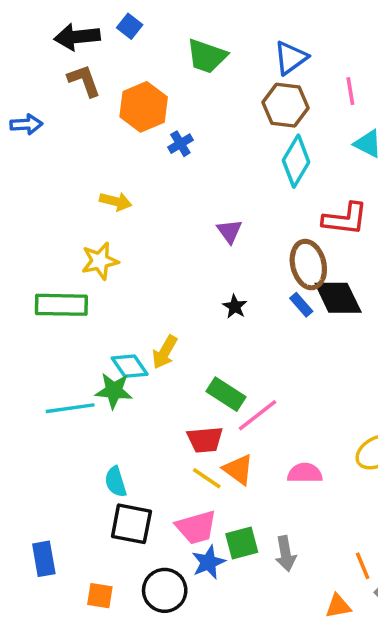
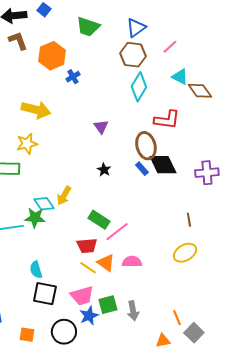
pink line: (350, 91) -> (170, 47), turned 56
yellow arrow: (116, 201) -> (36, 110), size x1.6
pink semicircle: (305, 473) -> (132, 262), moved

